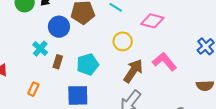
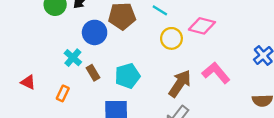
yellow circle: (123, 41) -> (171, 38), moved
brown rectangle: (58, 62) -> (93, 73), turned -48
orange rectangle: (33, 89) -> (63, 93), moved

